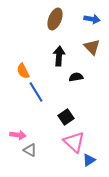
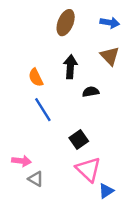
orange semicircle: (23, 71) -> (36, 77), moved

